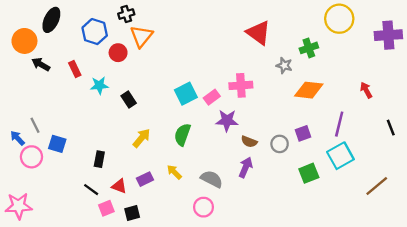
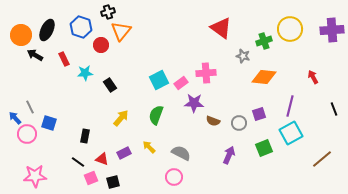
yellow circle: (339, 19) -> (290, 29), moved
black ellipse: (51, 20) -> (47, 30), moved
purple arrow: (246, 167) -> (229, 155), moved
pink star: (19, 206) -> (35, 176), moved

